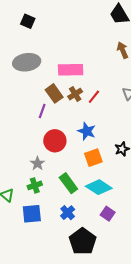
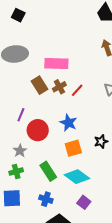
purple line: (42, 111) -> (21, 115), moved
blue cross: (68, 213) -> (46, 199), turned -32

